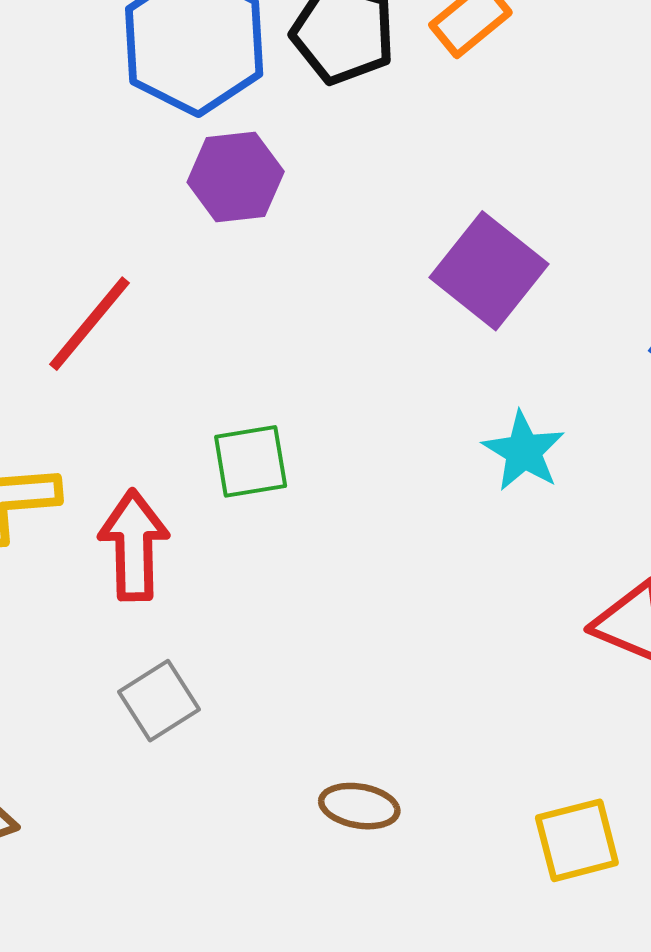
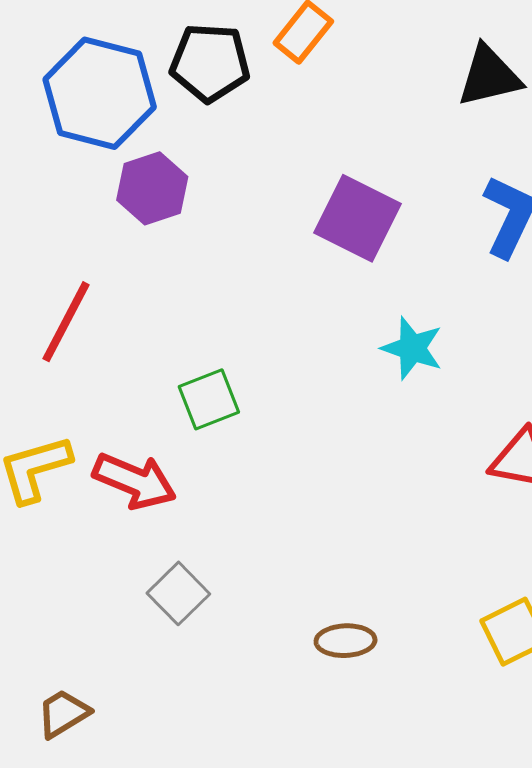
red arrow: (134, 545) -> (135, 481), turned 126

